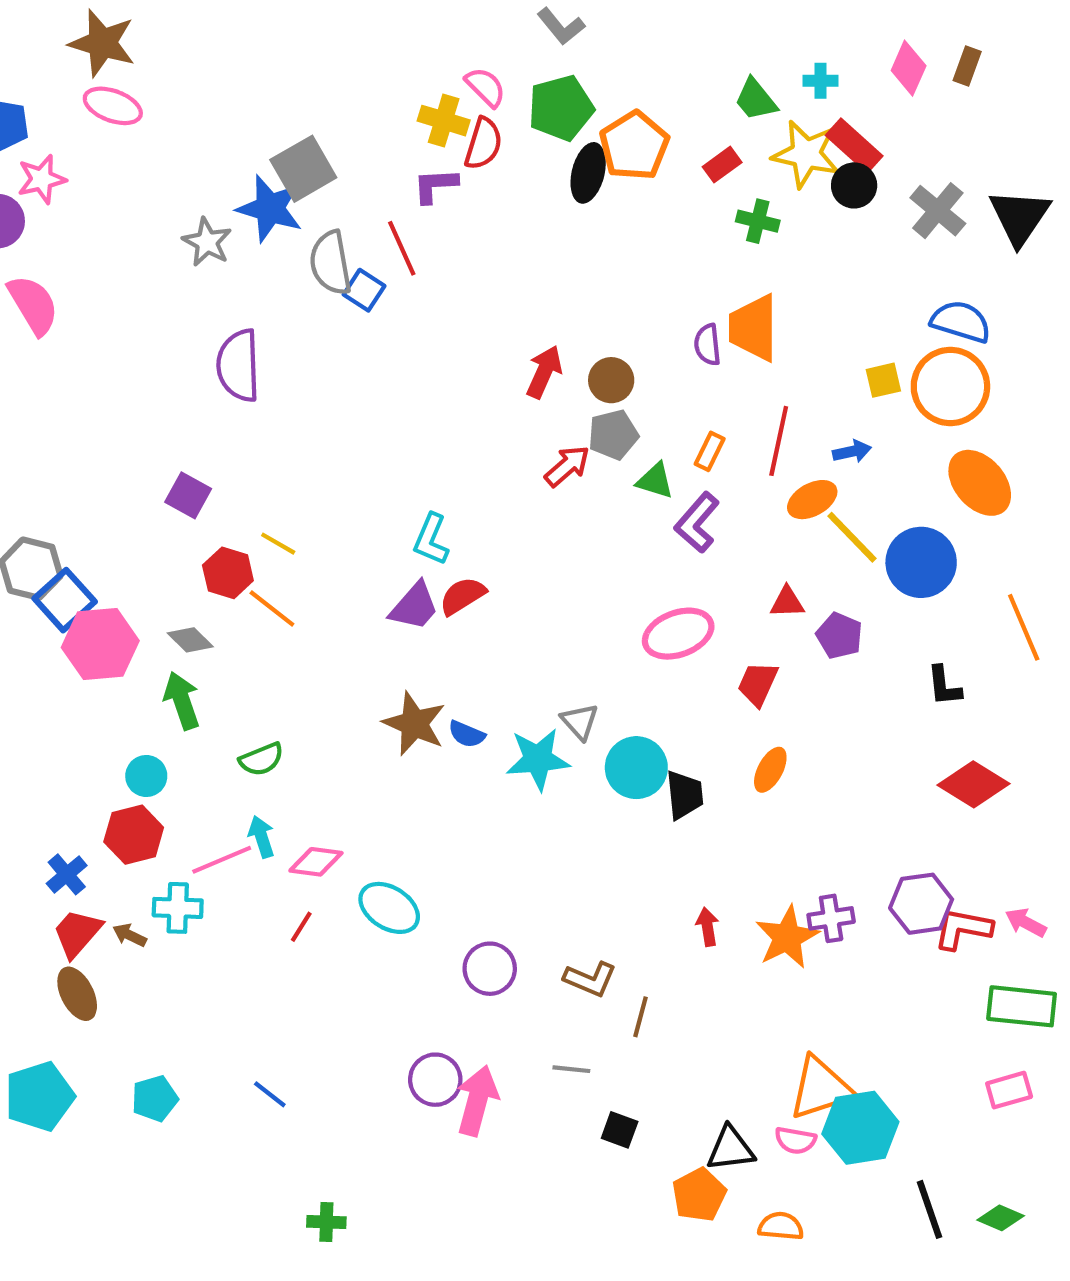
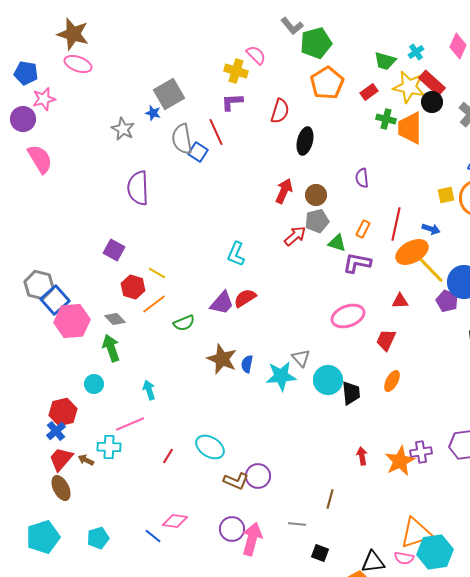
cyan cross: (821, 81) -> (416, 52), turned -35
green trapezoid: (756, 100) -> (385, 61), turned -35
green pentagon: (561, 108) -> (316, 43), moved
red semicircle: (483, 144) -> (280, 111), moved
black ellipse: (588, 173) -> (305, 141), moved
blue star: (270, 208) -> (153, 113), size x0.5
orange trapezoid: (754, 328) -> (410, 128), moved
blue arrow: (852, 451) -> (431, 229), turned 30
orange ellipse: (812, 500) -> (412, 252), size x1.4
purple L-shape: (697, 523) -> (357, 263), turned 60
cyan L-shape: (431, 539) -> (236, 254), moved
orange line: (272, 608) -> (154, 304), turned -75
purple pentagon: (839, 636) -> (447, 301), moved
blue semicircle: (467, 734) -> (247, 364), turned 78
green semicircle: (261, 759) -> (184, 323), moved
red hexagon: (134, 835) -> (63, 412), moved
cyan arrow: (261, 837) -> (149, 390), moved
pink diamond: (316, 862) -> (175, 521), moved
brown L-shape: (590, 979) -> (236, 481), moved

